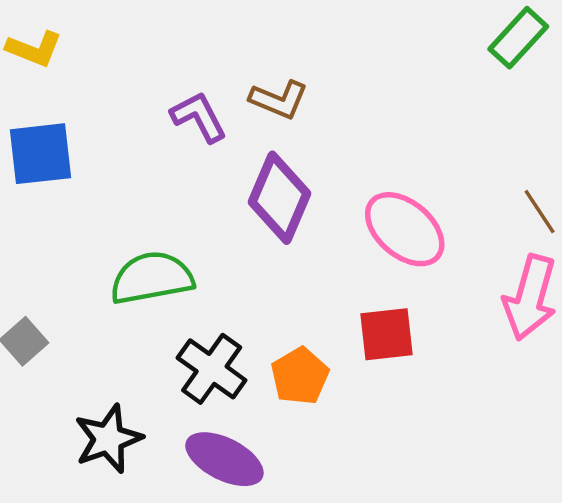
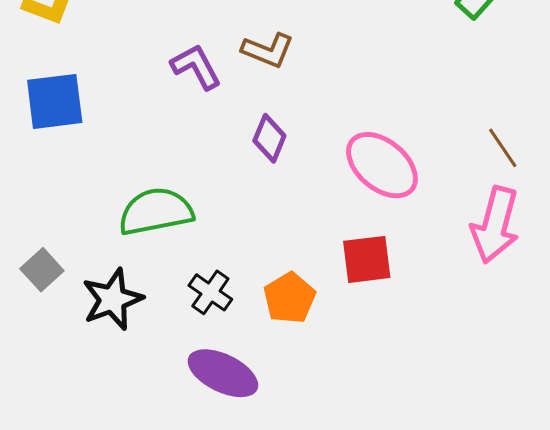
purple diamond: (280, 198) -> (269, 138), size x0.6
black cross: (212, 369) -> (210, 292), size x0.7
black star: (108, 439) -> (113, 299), moved

